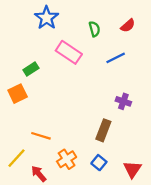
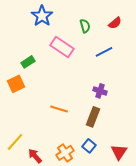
purple cross: (123, 101) -> (100, 91), moved
orange line: (41, 136) -> (59, 109), moved
orange cross: (67, 159) -> (65, 153), moved

